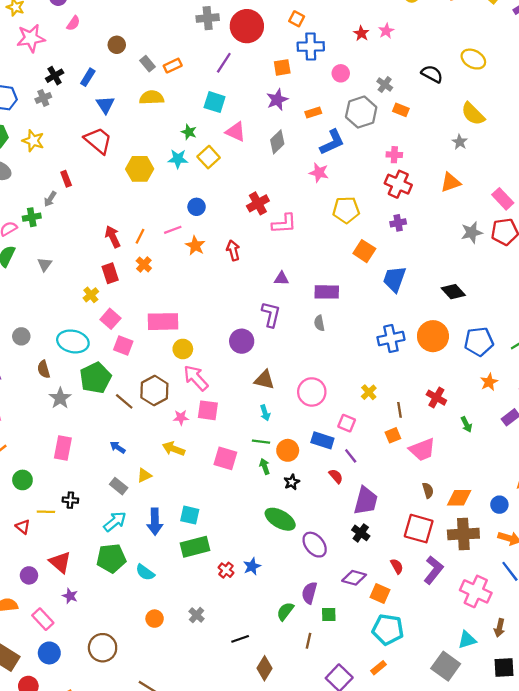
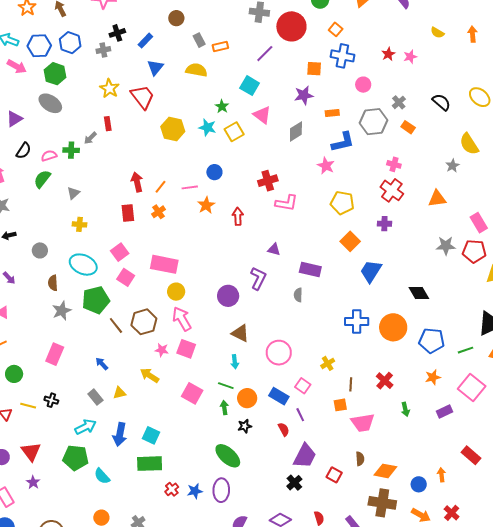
yellow star: (33, 141) -> (109, 88), moved
yellow cross: (91, 295) -> (80, 224), moved, turned 32
red square: (419, 529) -> (334, 475), moved, size x0.6
purple ellipse: (315, 545) -> (221, 490), moved, turned 30

